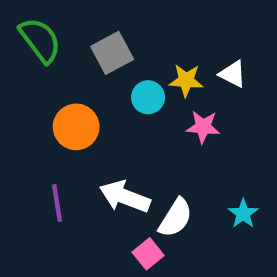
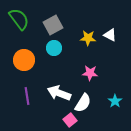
cyan circle: (148, 97) -> (54, 48), moved
orange circle: (76, 127) -> (24, 60), moved
pink star: (203, 127) -> (90, 73), moved

